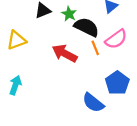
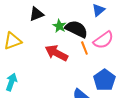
green star: (69, 14) -> (59, 26), moved

